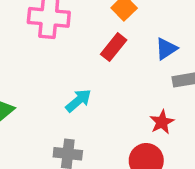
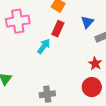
cyan arrow: (78, 101) -> (44, 46), moved

